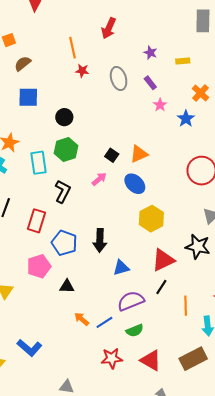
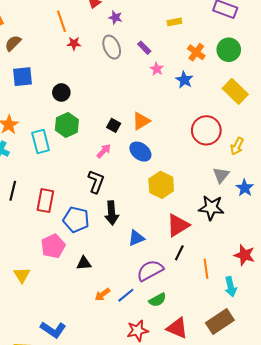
purple star: (150, 53) -> (115, 18), moved
black L-shape: (63, 191) -> (96, 182), moved
orange arrow: (82, 319) -> (102, 294), turned -70

